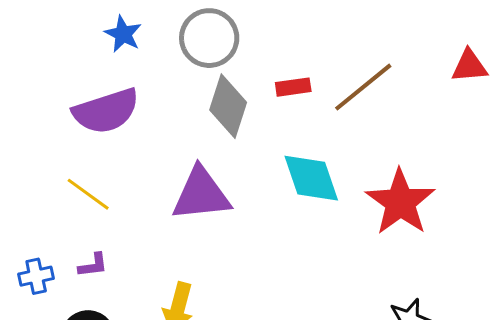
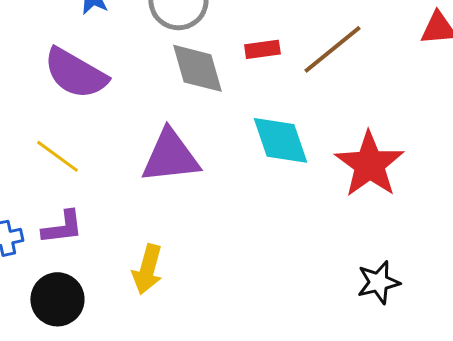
gray diamond: (228, 106) -> (197, 68), turned -34
purple semicircle: (106, 111) -> (75, 73), turned 48
purple L-shape: (93, 265) -> (62, 227), size x1.4

